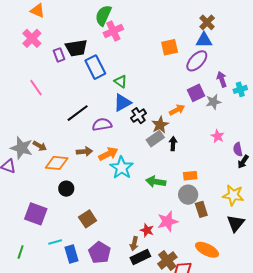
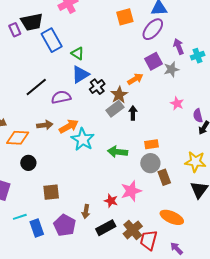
brown square: (88, 219) -> (51, 192), turned 30
brown arrow: (134, 244) -> (86, 211), moved

